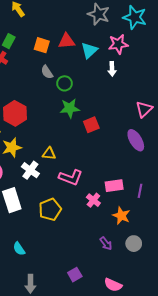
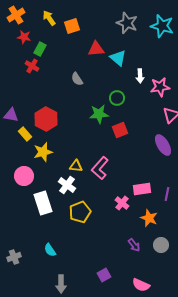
pink star: (118, 44) -> (160, 87), moved
orange square: (42, 45) -> (72, 26), moved, turned -35
cyan triangle: (89, 50) -> (118, 58), turned -36
green circle: (64, 83) -> (117, 98), moved
yellow triangle: (49, 154) -> (76, 166), moved
white cross: (30, 170) -> (67, 185), moved
pink L-shape: (71, 177) -> (100, 168), moved, turned 110

